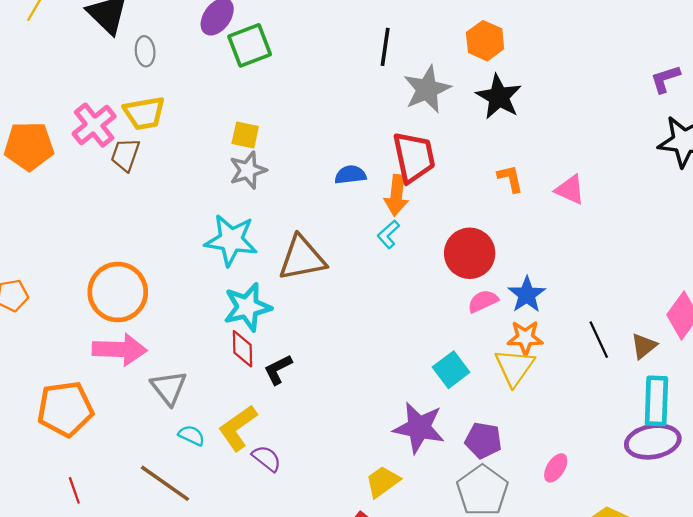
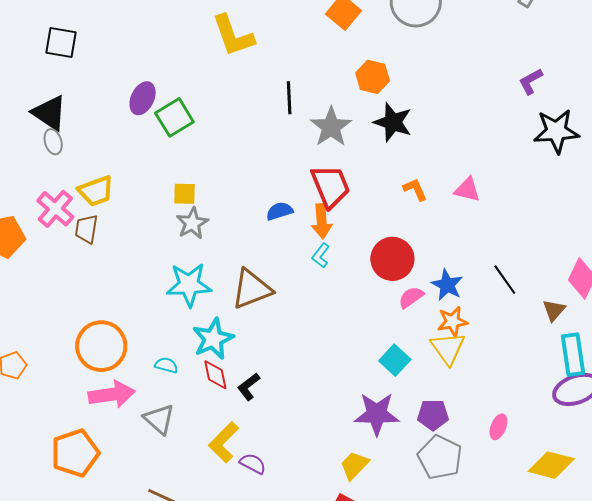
gray ellipse: (145, 51) -> (53, 142), moved
black line: (599, 340) -> (505, 280), moved
cyan semicircle: (191, 435) -> (166, 365), moved

